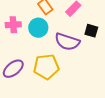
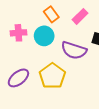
yellow pentagon: (46, 67) -> (52, 76), turned -30

